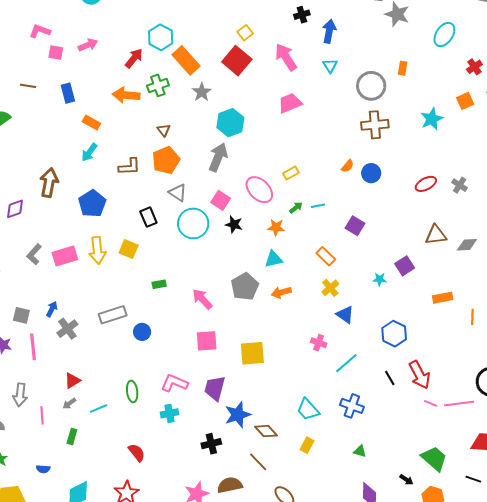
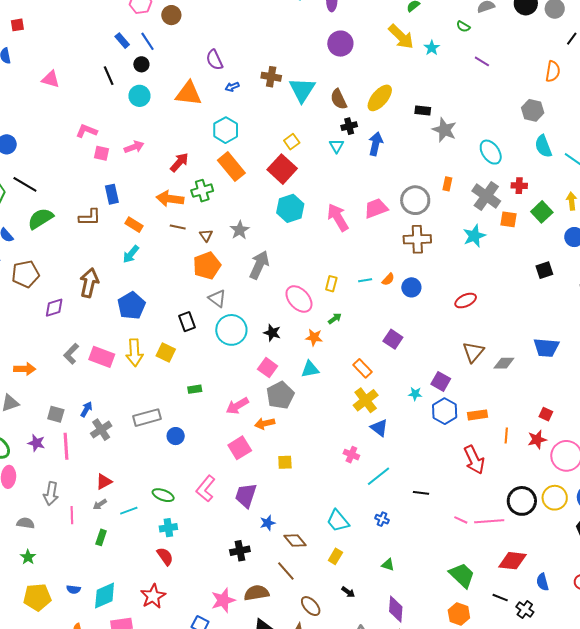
cyan ellipse: (444, 34) -> (491, 152), turned -70
cyan hexagon: (161, 37) -> (226, 130), moved
pink arrow: (286, 57) -> (338, 217), moved
cyan triangle: (330, 66) -> (337, 146), moved
red cross: (474, 67) -> (519, 186), turned 35
brown line: (28, 86) -> (178, 227), moved
gray star: (202, 92) -> (240, 230), moved
orange square: (465, 101) -> (508, 219), turned 30
pink trapezoid: (290, 103) -> (376, 208), moved
cyan hexagon: (230, 123) -> (290, 208), moved
brown L-shape: (129, 167) -> (90, 217), moved
yellow rectangle: (291, 173) -> (331, 284), turned -49
gray cross: (460, 185) -> (486, 196), moved, size x1.8
pink square: (221, 200) -> (268, 368), moved
cyan line: (318, 206) -> (365, 280), moved
brown triangle: (436, 235) -> (473, 352), turned -45
pink rectangle: (65, 256) -> (102, 357), turned 35
purple square: (405, 266) -> (441, 381), turned -30
yellow cross: (330, 288) -> (366, 400), size x1.4
orange arrow: (281, 292) -> (265, 423), moved
pink arrow: (202, 299) -> (237, 406), turned -80
blue hexagon: (394, 334) -> (445, 411), moved
pink square: (207, 341) -> (240, 448), turned -30
yellow square: (252, 353) -> (285, 462), size x0.6
red arrow: (420, 375) -> (474, 460), moved
black line: (390, 378) -> (421, 493), turned -56
pink L-shape: (174, 383) -> (206, 489), turned -76
green ellipse: (132, 391) -> (163, 495), turned -65
blue cross: (352, 406) -> (382, 519), size x0.6
cyan cross: (169, 413) -> (168, 528), moved
blue star: (238, 415) -> (268, 523), size x0.6
blue semicircle: (43, 469) -> (74, 589), moved
black arrow: (406, 480) -> (348, 592), moved

